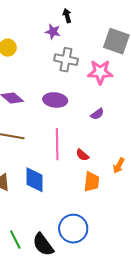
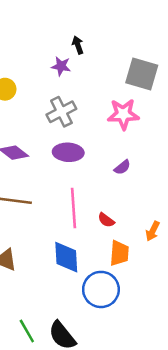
gray cross: (66, 60) -> (61, 112), moved, turned -35
blue diamond: (35, 180) -> (66, 257), moved
blue circle: (73, 229) -> (101, 289), moved

